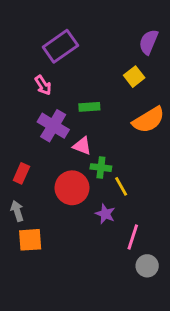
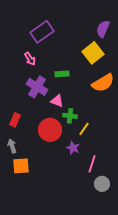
yellow square: (134, 77) -> (93, 53), size x1.5
yellow line: (121, 186) -> (84, 129), turned 64

